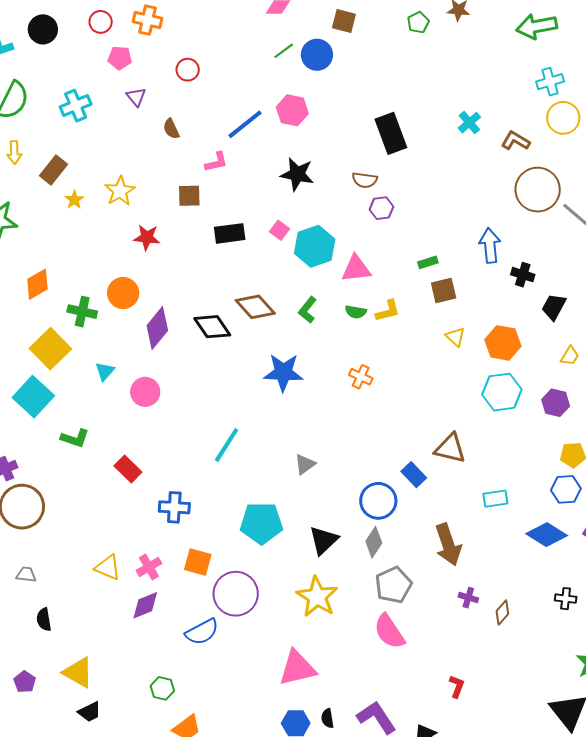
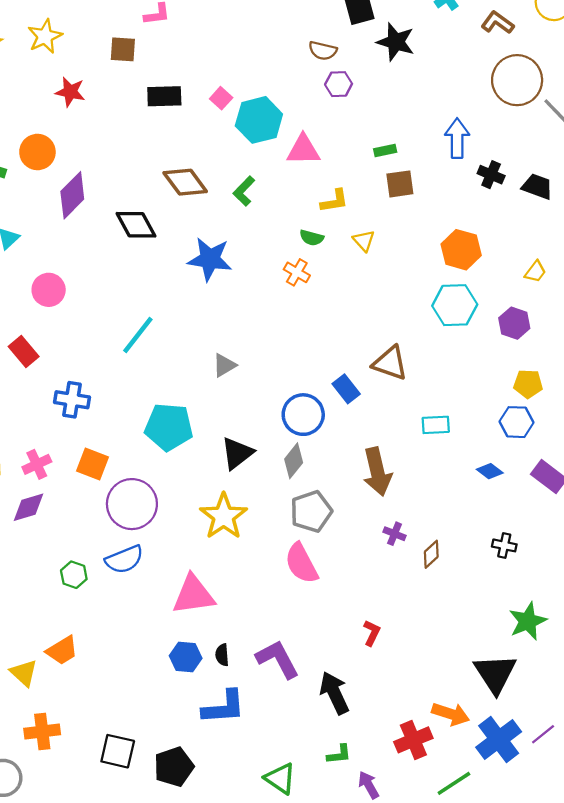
black star: (297, 174) -> (396, 42), moved
black trapezoid: (554, 307) -> (537, 186), moved, turned 76
green semicircle: (356, 312) -> (312, 238), moved
black diamond: (212, 327) -> (136, 225), moved
yellow triangle: (455, 337) -> (364, 241), moved
pink circle: (145, 392) -> (49, 290), moved
blue diamond: (547, 535) -> (490, 471), size x0.6
blue semicircle: (202, 632) -> (124, 559), moved
green hexagon: (162, 688) -> (74, 575), moved

